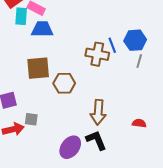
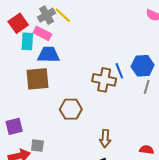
brown square: (38, 68) -> (37, 79), moved
brown arrow: (98, 112) -> (105, 139), size x0.7

